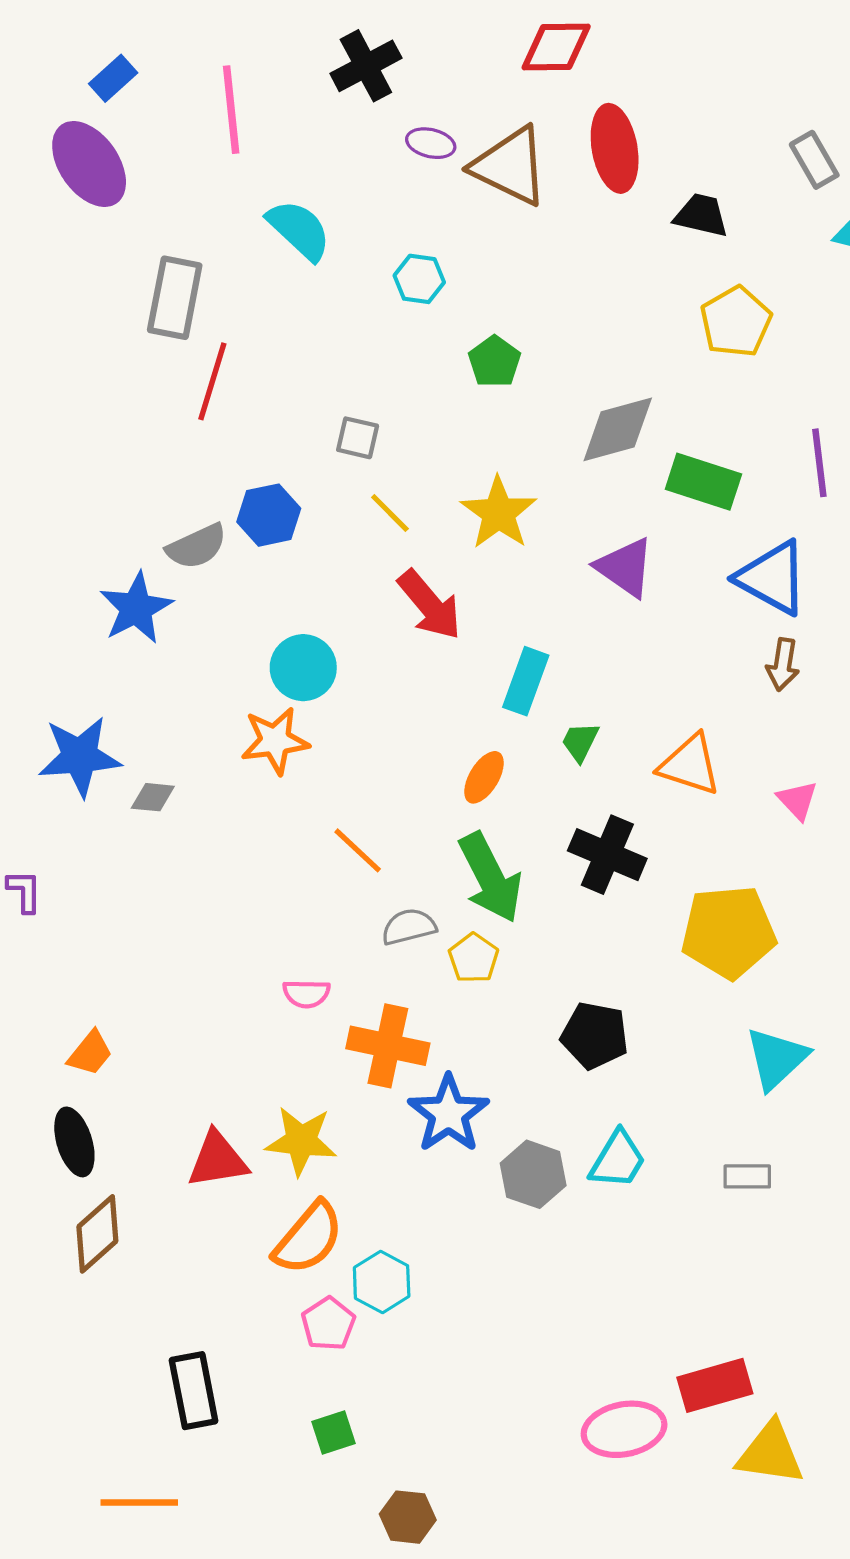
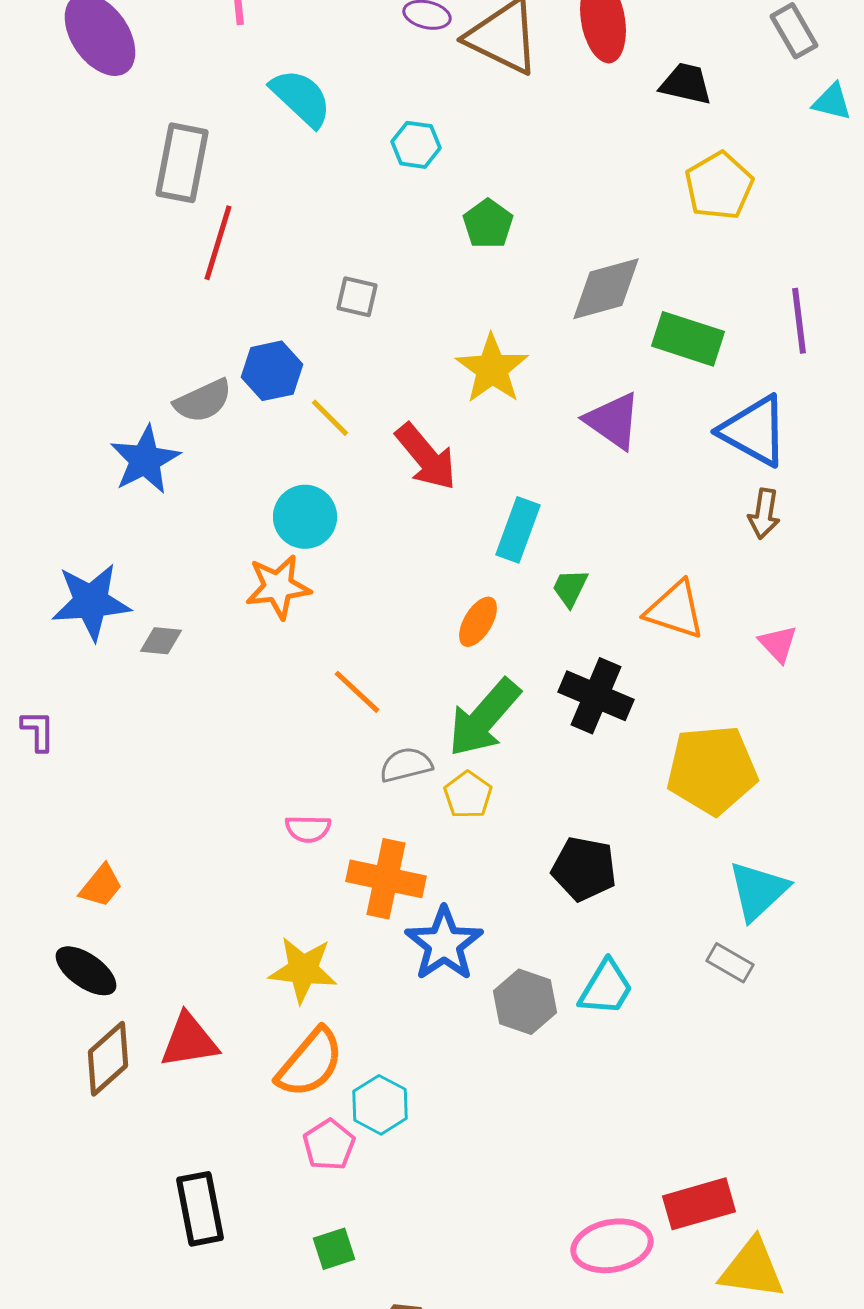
yellow line: (390, 513) -> (330, 418), moved
green arrow: (490, 878) -> (484, 718), turned 68
black ellipse: (74, 1142) -> (86, 971), turned -38
red triangle: (218, 1160) -> (189, 1041), moved
gray rectangle: (747, 1176) -> (730, 963), moved, turned 30

